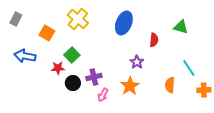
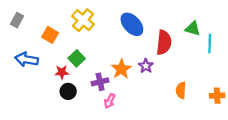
blue ellipse: (124, 23) -> (132, 24), turned -65
red semicircle: (154, 40) -> (164, 42), size x1.6
cyan line: (189, 68) -> (210, 44), moved, turned 36
black circle: (73, 83) -> (68, 91), moved
orange star: (130, 86) -> (121, 69), moved

